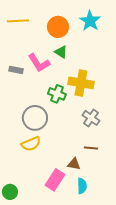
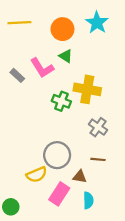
gray rectangle: (16, 70) -> (17, 75), turned 32
gray circle: (35, 118) -> (57, 155), moved
yellow semicircle: (31, 144) -> (37, 175), moved

